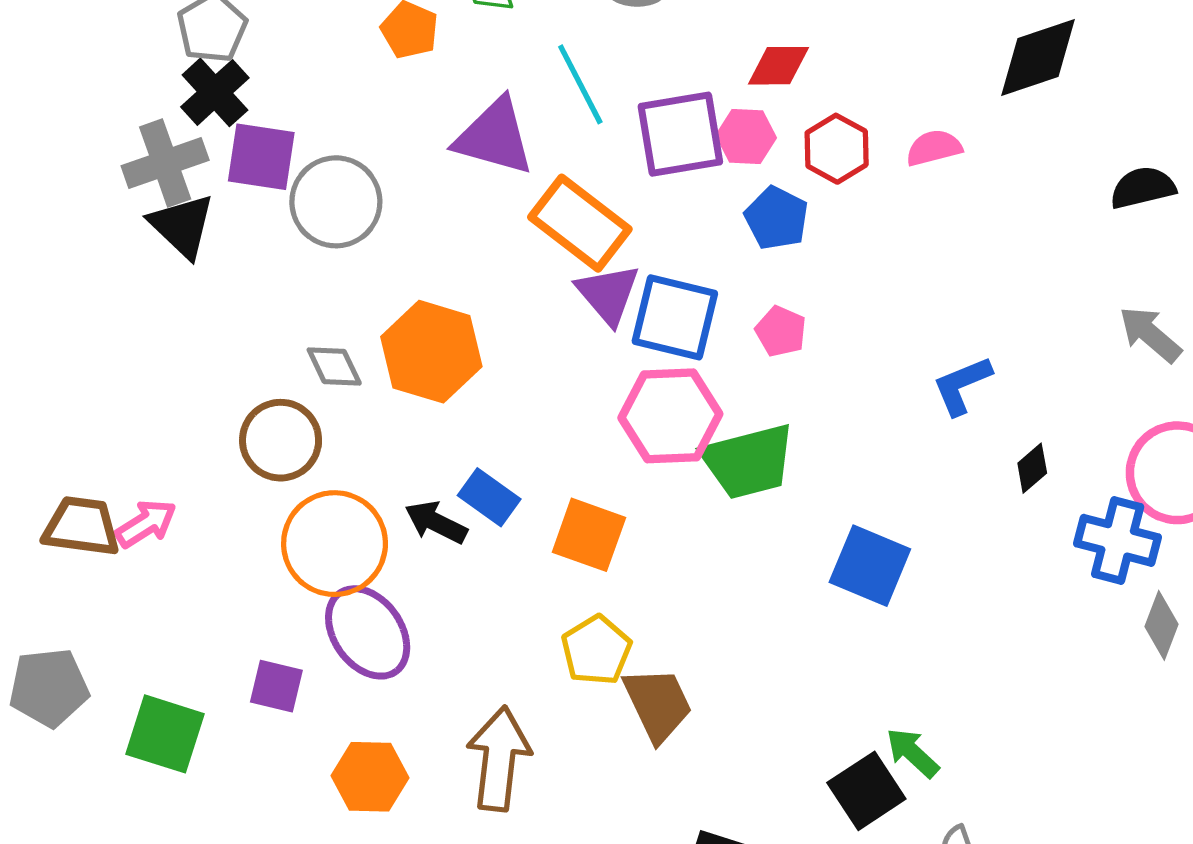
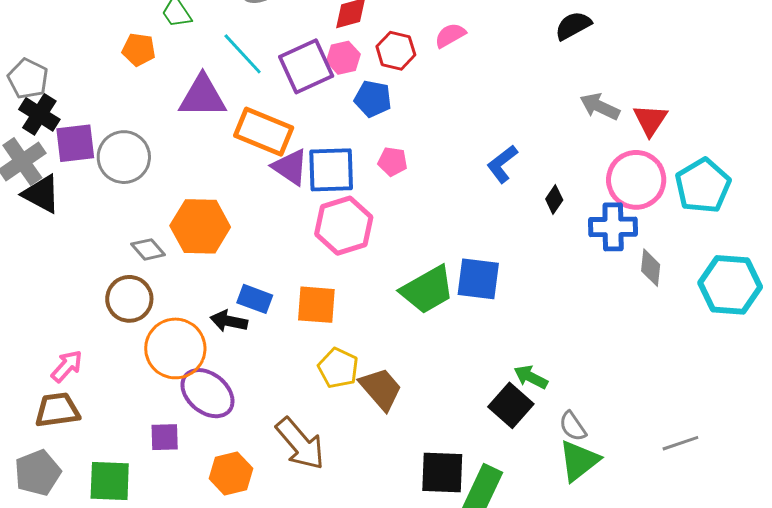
green trapezoid: (748, 461) -> (427, 290), moved
brown trapezoid: (81, 526) -> (57, 410), moved
brown arrow: (499, 759) -> (300, 444), turned 148

